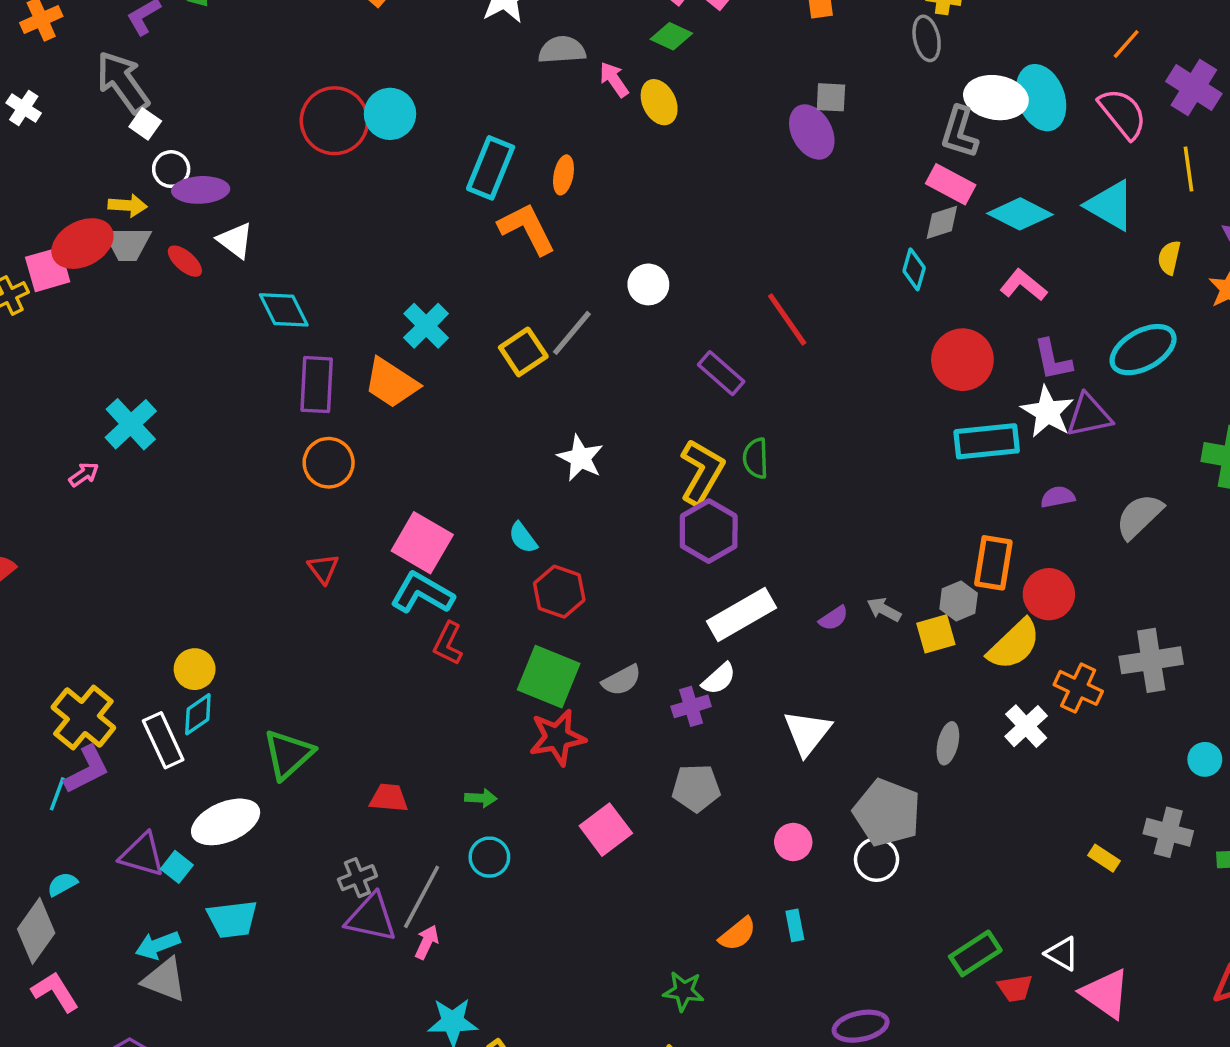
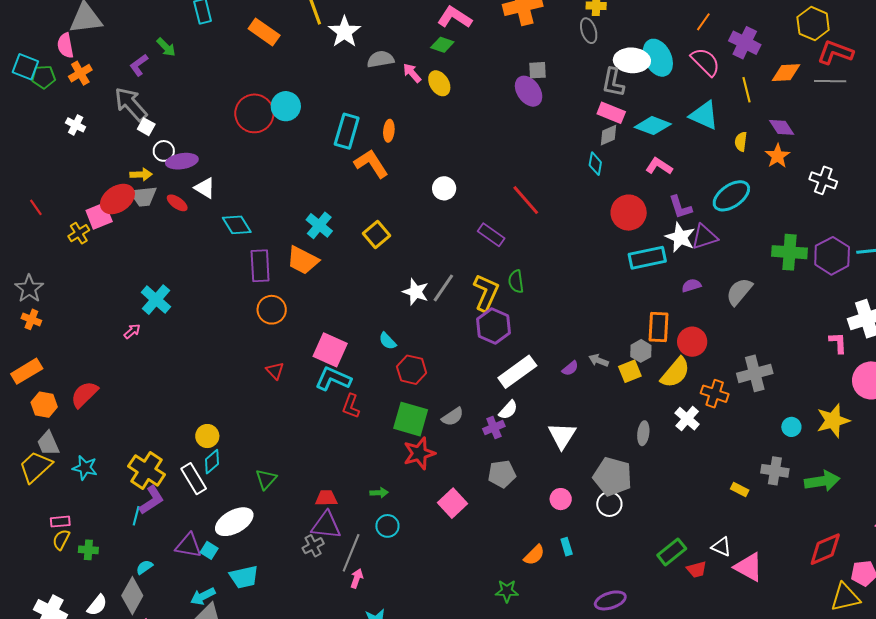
gray line: (572, 333) -> (443, 288), moved
green triangle: (288, 754) -> (266, 479), size x0.7
purple triangle: (371, 918) -> (326, 525), moved

